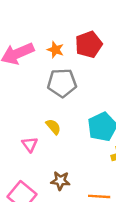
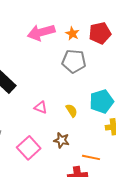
yellow semicircle: (53, 127) -> (72, 111), moved
pink triangle: (30, 144) -> (41, 107), turned -40

